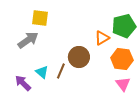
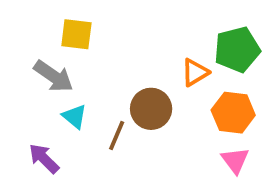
gray arrow: (28, 40) -> (54, 76), turned 70
cyan triangle: (42, 72) -> (75, 116), moved

